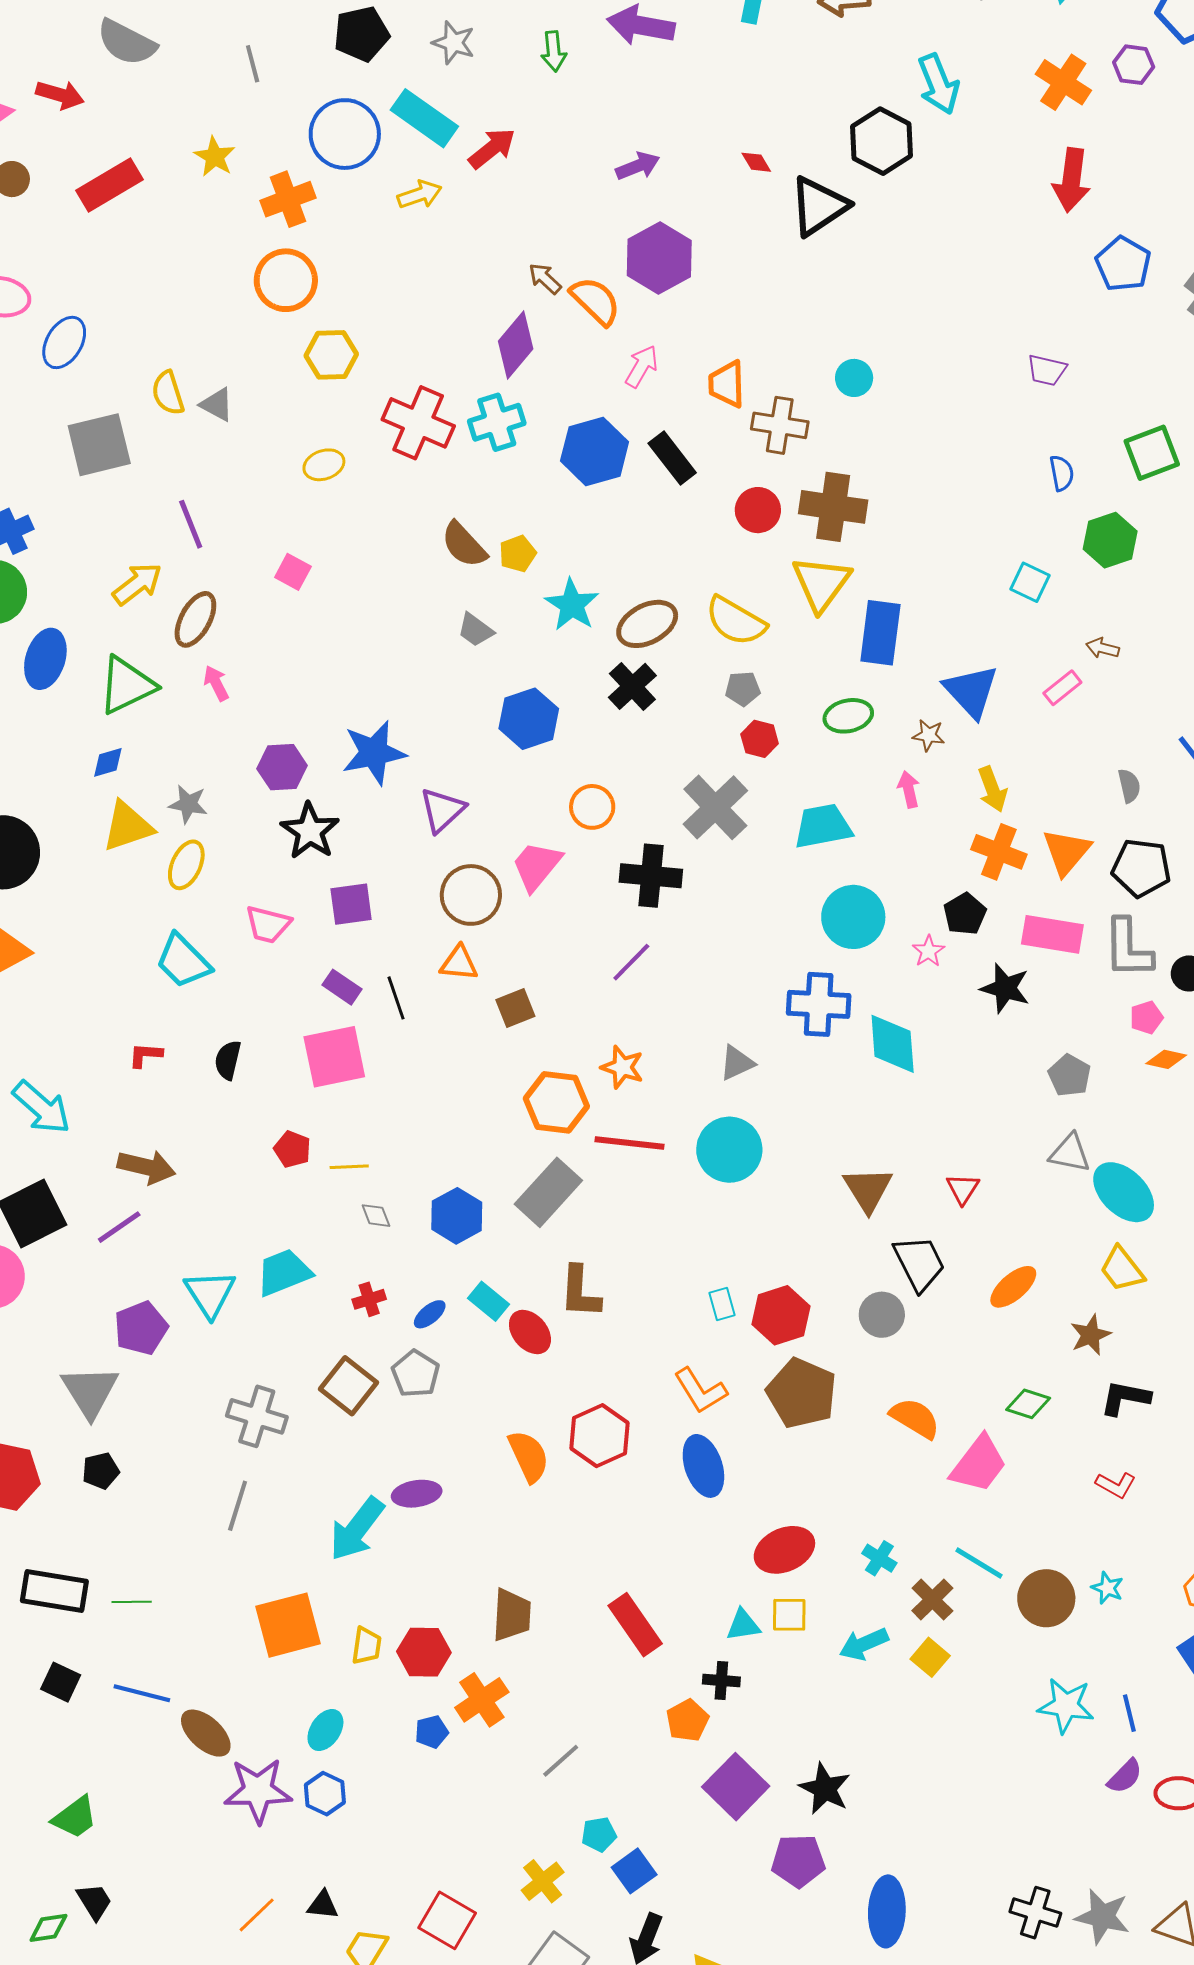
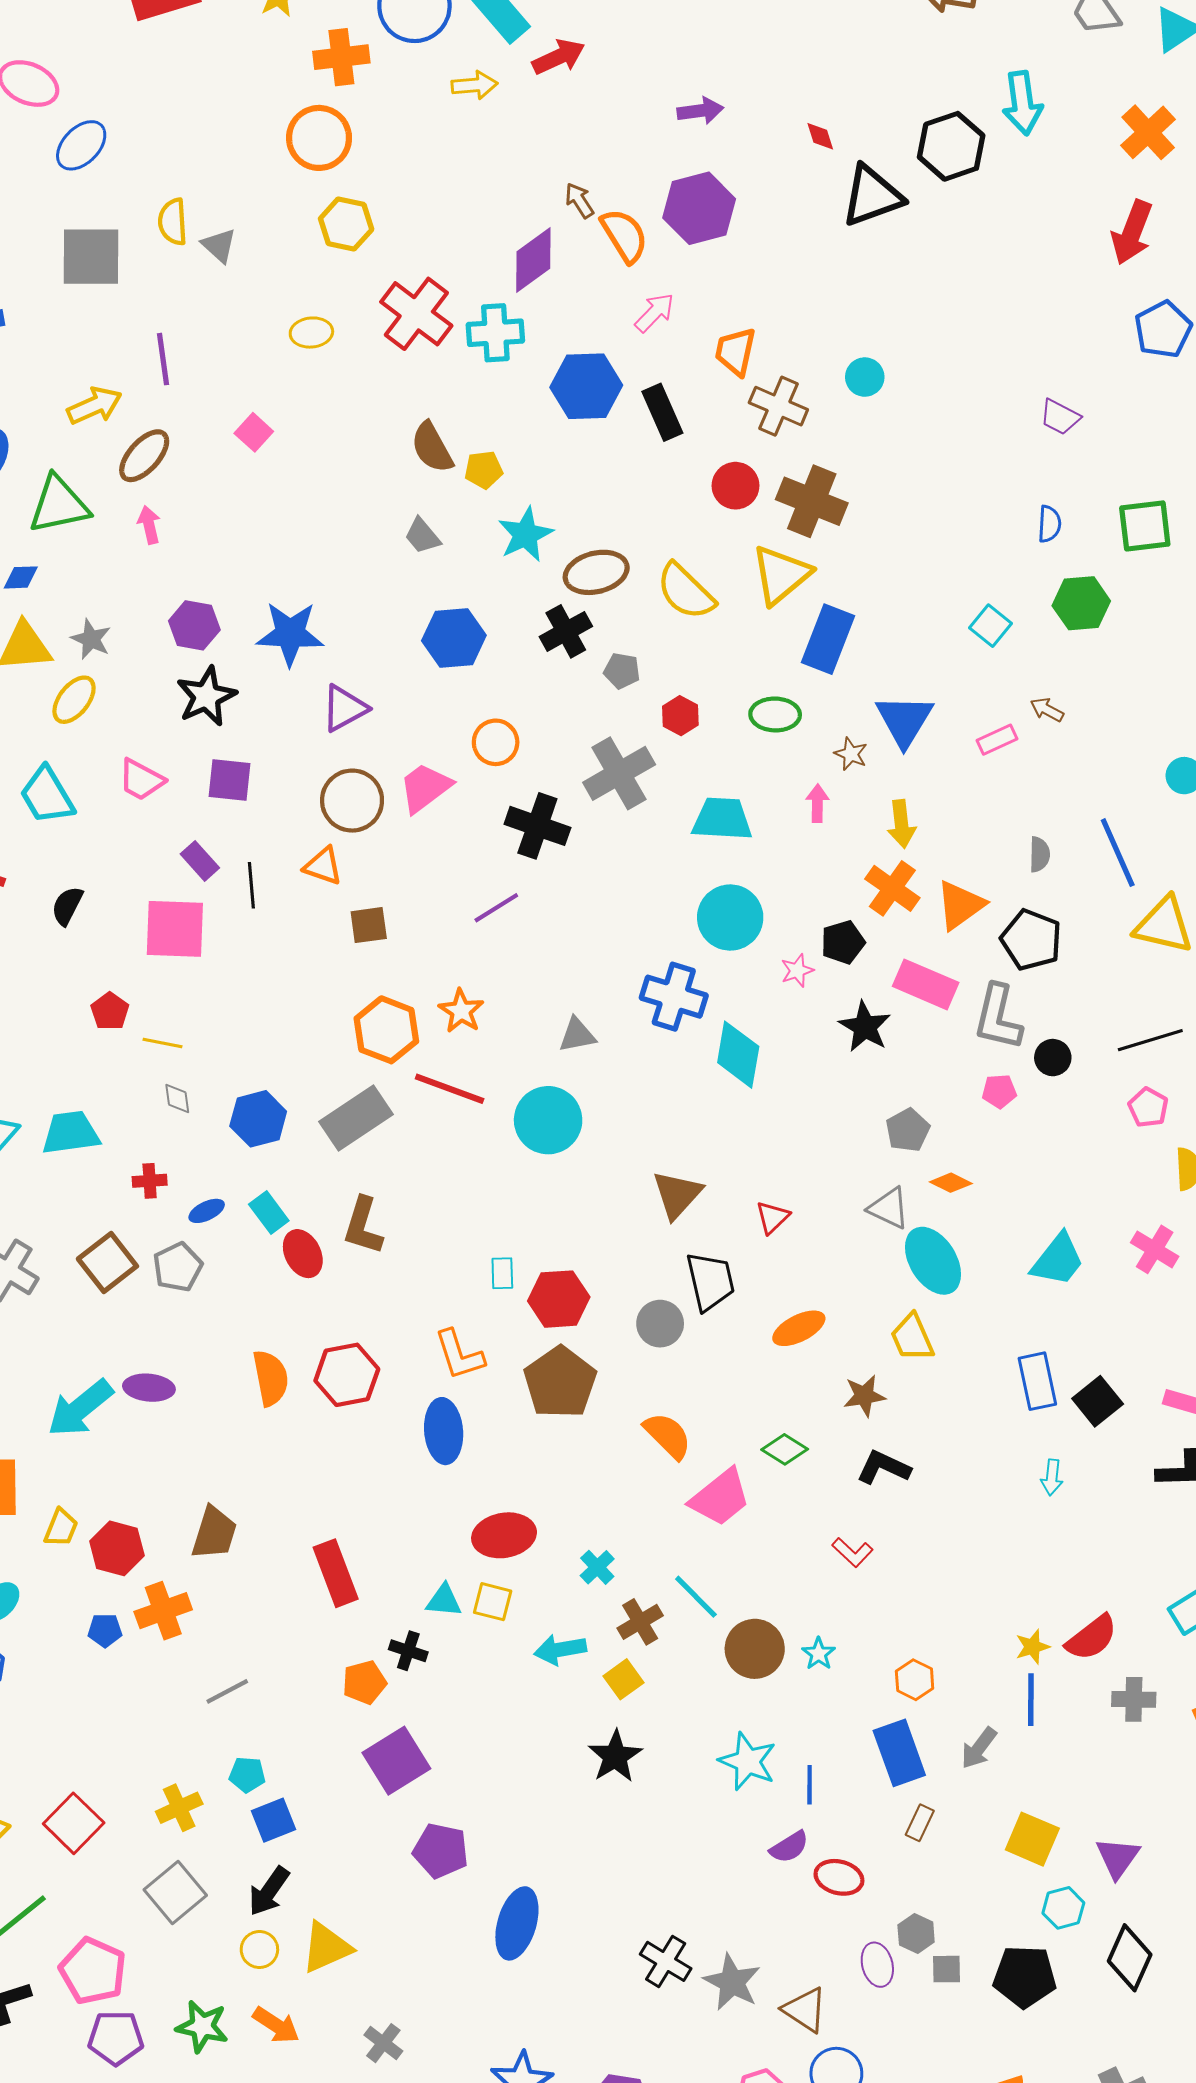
gray pentagon: (743, 689) -> (622, 671), moved
orange diamond: (1166, 1059) -> (951, 1183), moved
black star: (825, 1789) -> (615, 1756), moved

